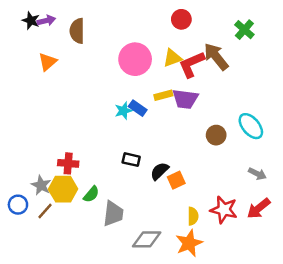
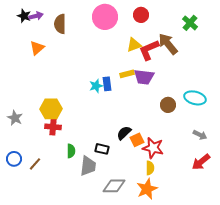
pink circle: (135, 59) -> (105, 17), moved
blue rectangle: (138, 108) -> (107, 84), turned 48
cyan ellipse: (251, 126) -> (195, 98), turned -35
black rectangle: (131, 160) -> (102, 149), moved
gray star: (41, 185) -> (15, 118), moved
yellow hexagon: (63, 189) -> (51, 109), moved
green semicircle: (91, 194) -> (71, 151), turned -40
red star: (224, 210) -> (153, 148), moved

